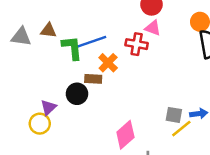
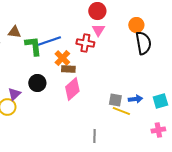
pink triangle: (153, 28) -> (98, 30), turned 40
brown rectangle: (93, 79) -> (68, 69), moved
yellow line: (181, 129) -> (121, 111), turned 60
pink diamond: (125, 135) -> (72, 89), moved

